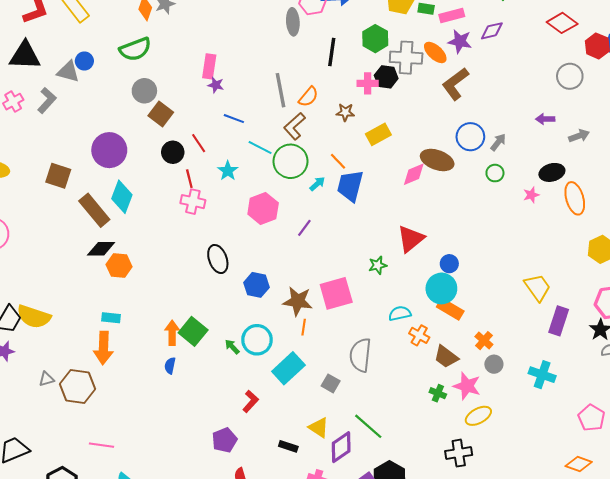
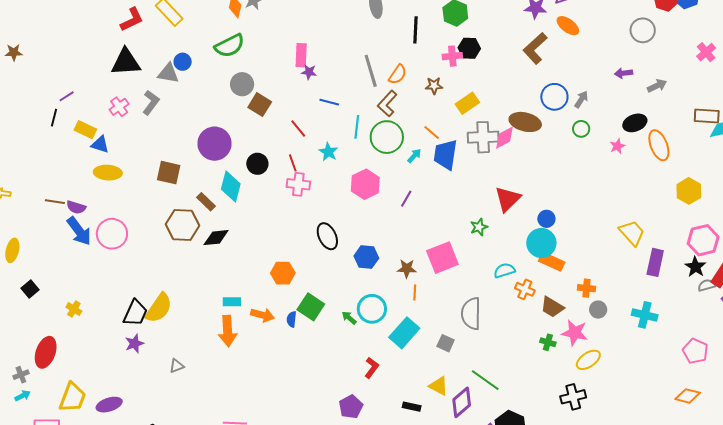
orange ellipse: (435, 52) -> (568, 26), moved
gray cross: (406, 58) -> (483, 137), moved
cyan line: (260, 147) -> (357, 127), turned 75
black circle: (173, 152) -> (257, 164), moved
brown rectangle: (94, 210) -> (206, 202), size x0.6
orange hexagon: (119, 266) -> (283, 273), moved
brown star: (298, 301) -> (407, 269), size x0.7
yellow semicircle: (34, 317) -> (159, 308), turned -68
orange arrow: (172, 333) -> (262, 315), moved, turned 110
orange cross: (484, 341) -> (586, 288), turned -30
blue semicircle: (170, 366) -> (292, 319), moved
brown hexagon: (77, 387) -> (182, 225), moved

